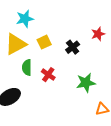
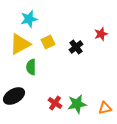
red cross: (48, 75) -> (55, 103), moved
green star: (86, 83) -> (77, 104), moved

